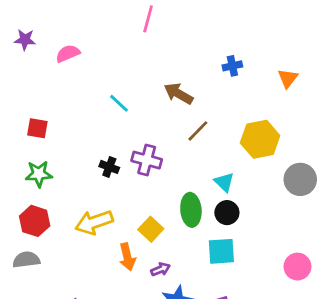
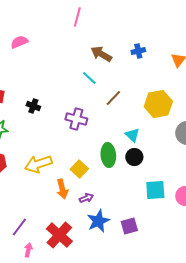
brown arrow: (178, 94) -> (101, 54), moved
cyan line: (119, 103) -> (89, 78), moved
black cross: (109, 167) -> (33, 106), moved
cyan square: (221, 251) -> (155, 190), moved

